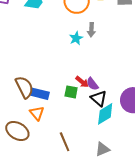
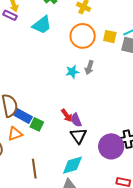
green square: (71, 92) -> (37, 124), moved
orange triangle: (37, 113) -> (15, 134), turned 35
cyan diamond: (105, 114) -> (72, 165), moved

